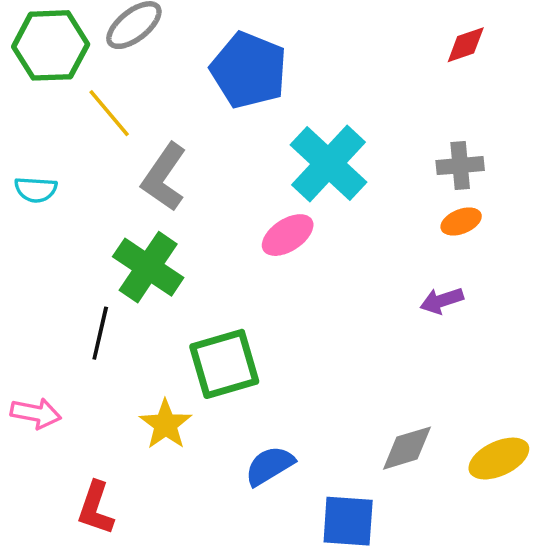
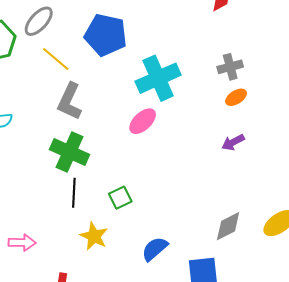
yellow line: (109, 113) -> (56, 59), moved
cyan cross: (328, 163) -> (158, 78), turned 33
black line: (100, 333) -> (74, 193), moved
green square: (224, 364) -> (120, 198), size x0.6

